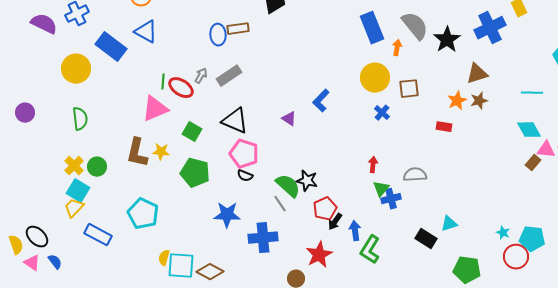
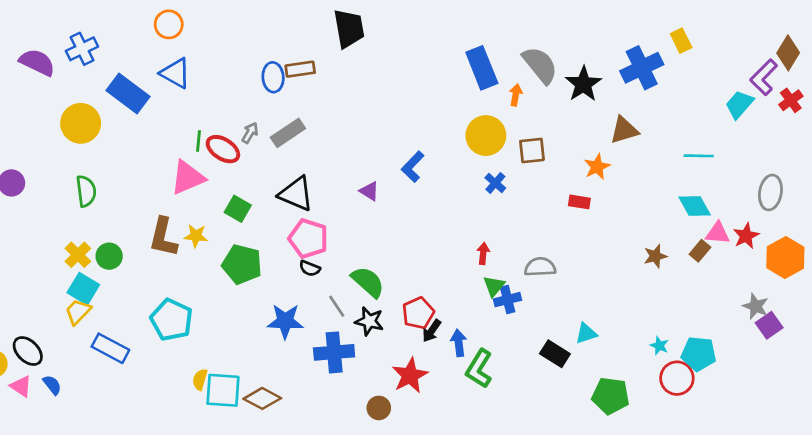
brown star: (479, 101) -> (655, 256), moved
black star: (307, 181) -> (369, 321), moved
gray line: (280, 204) -> (337, 306), moved

